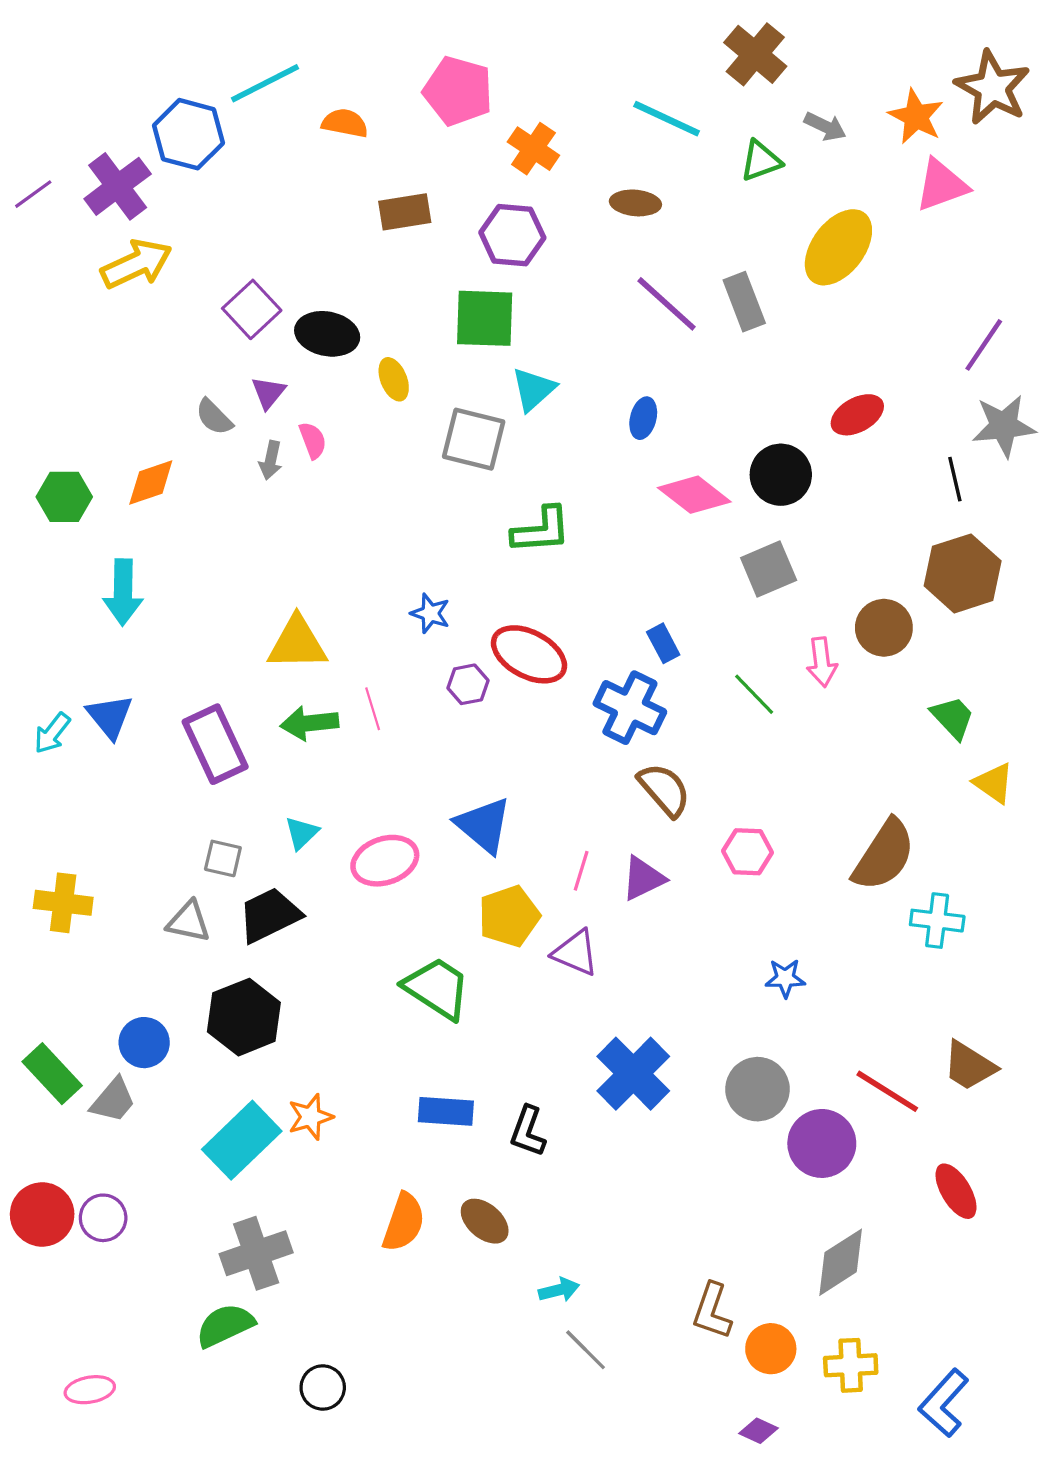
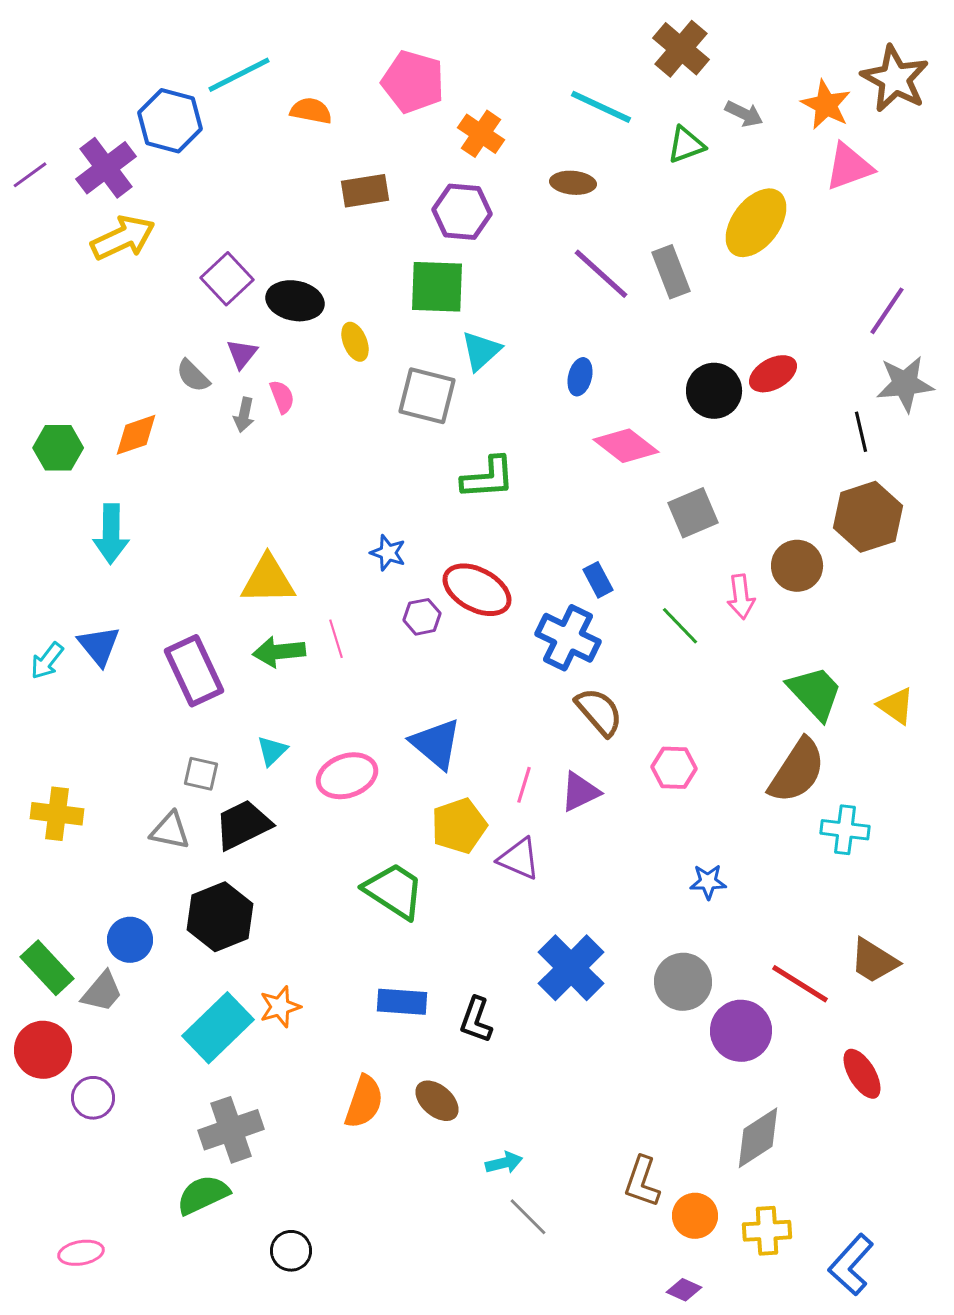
black circle: (781, 475) -> (714, 391), moved
green trapezoid: (953, 718) -> (815, 693), moved, size x1.4
red circle: (42, 1214) -> (43, 1050), moved

